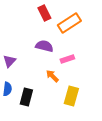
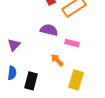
pink rectangle: (67, 59) -> (72, 43), turned 32

